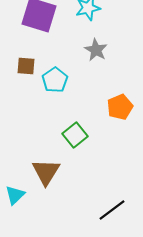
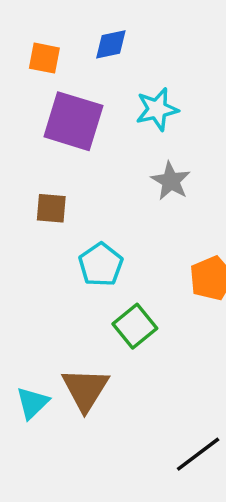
cyan pentagon: (55, 80) -> (101, 265), moved
cyan triangle: (15, 195) -> (32, 403), moved

